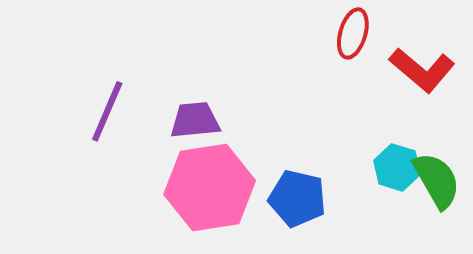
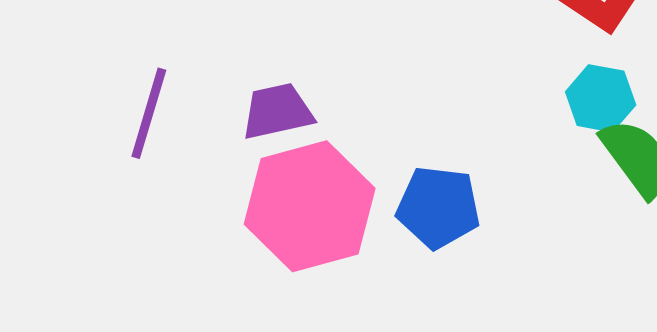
cyan hexagon: (397, 167) -> (601, 98), moved

